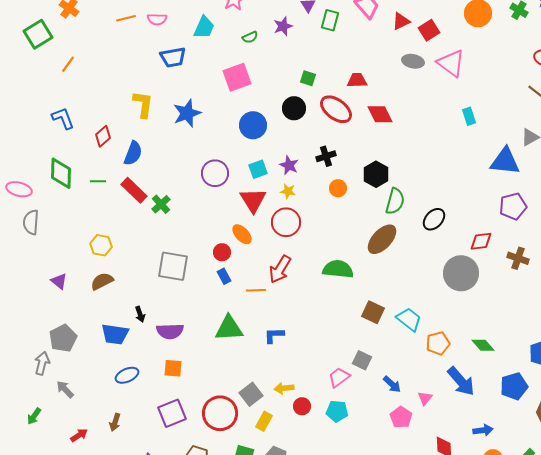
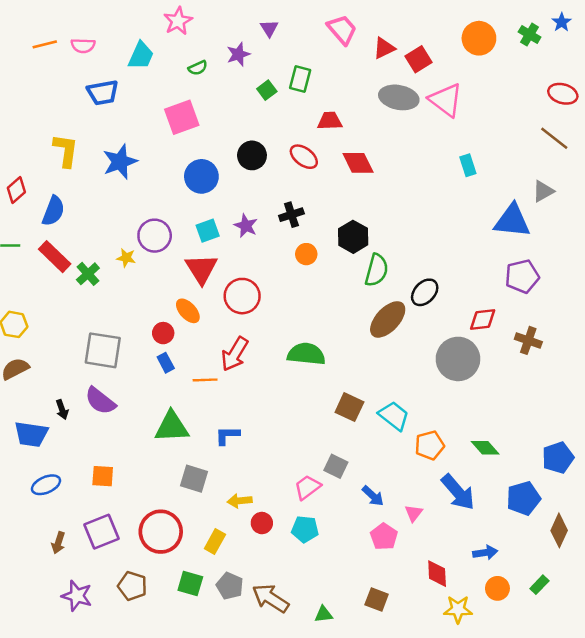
green rectangle: (330, 20) -> (300, 79), moved
gray ellipse: (413, 61) -> (399, 97), size x1.4
green square: (308, 78) -> (267, 90), moved, turned 35
red ellipse: (336, 109) -> (304, 157), size x0.7
yellow star: (288, 191) -> (126, 258), moved
brown ellipse: (382, 239) -> (388, 319), moved
purple semicircle: (170, 331) -> (100, 401), moved, turned 40
gray square: (251, 394) -> (194, 479), moved, turned -35
brown arrow: (115, 422) -> (58, 543), moved

